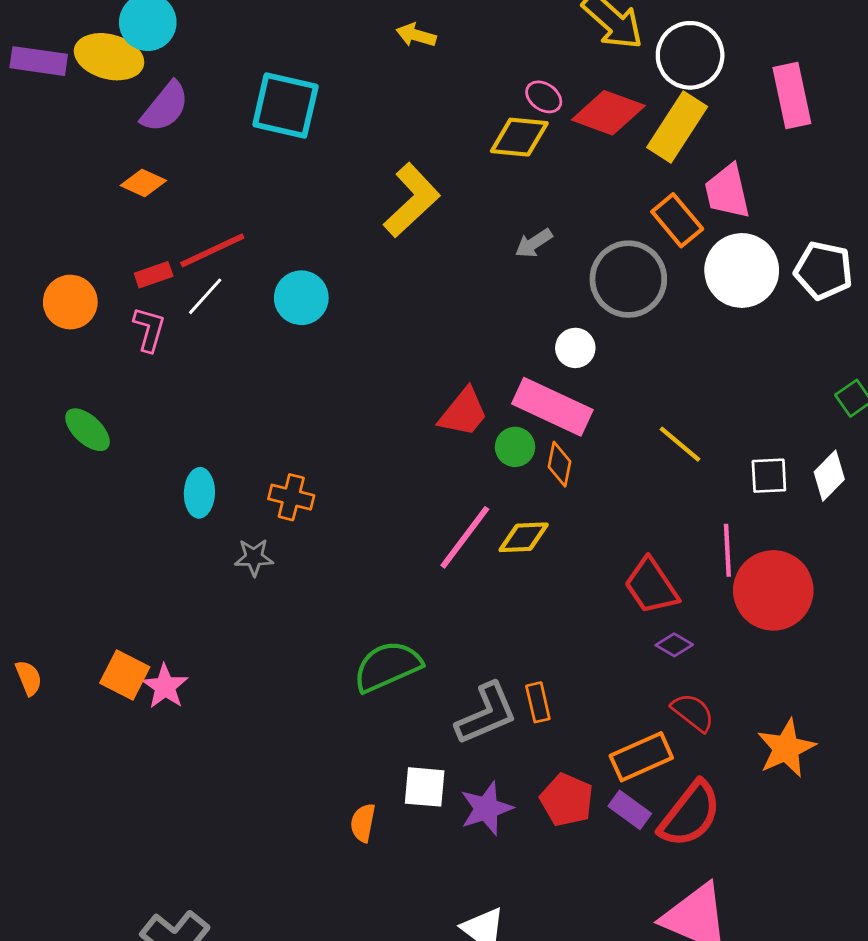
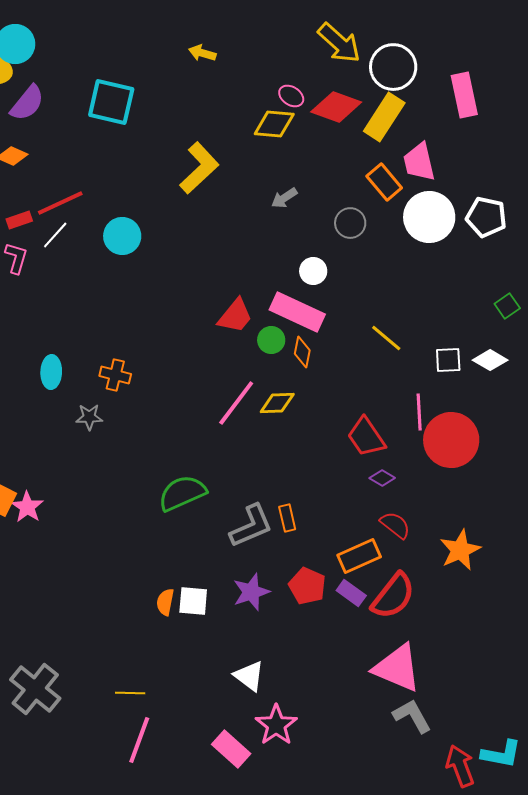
gray circle: (628, 279) -> (350, 223), size x0.6
white diamond: (829, 476) -> (490, 360), turned 76
white square: (425, 787) -> (193, 601), moved

